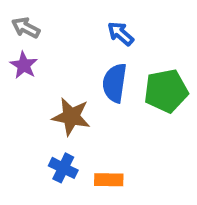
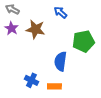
blue semicircle: (115, 83) -> (60, 61), moved
brown star: (71, 117) -> (35, 29), moved

